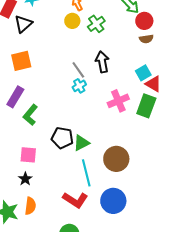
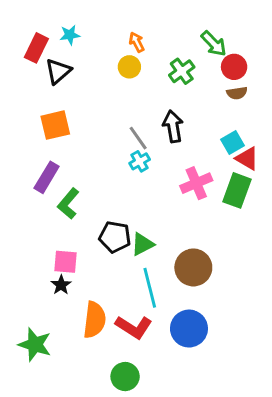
green cross: (96, 24) -> (182, 71), moved
black star: (25, 179) -> (61, 285), moved
orange semicircle: (30, 206) -> (94, 320), moved, size x1.4

